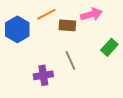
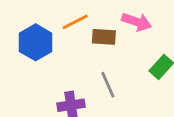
pink arrow: (91, 14) -> (137, 22), turned 35

